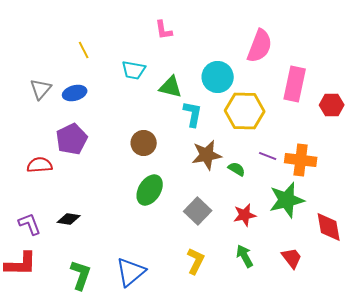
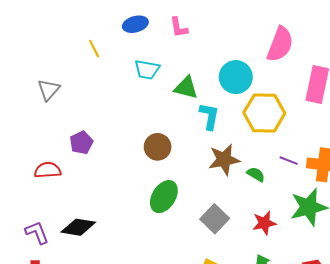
blue ellipse: (75, 93) -> (135, 24), moved
purple pentagon: (72, 139) -> (81, 143), size x0.7
black diamond: (69, 219) -> (78, 227), size x1.4

